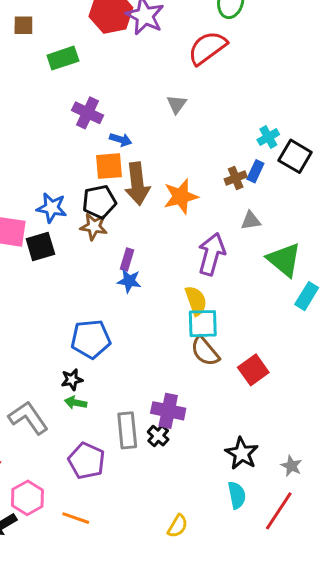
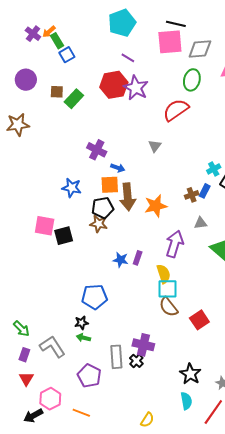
green rectangle: (63, 58) -> (74, 99), moved, turned -30
blue star: (52, 208) -> (72, 188), moved
purple rectangle: (127, 260) -> (138, 258), moved

